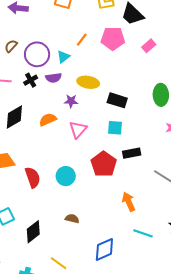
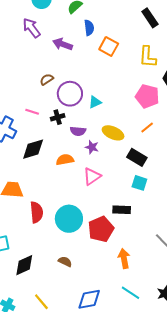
orange line: (82, 40) -> (147, 127), moved
purple semicircle: (54, 78) -> (78, 131), moved
cyan square: (115, 128) -> (139, 183), moved
black rectangle: (132, 153) -> (122, 210), moved
red pentagon: (104, 164) -> (101, 229), moved
cyan circle: (66, 176) -> (69, 219), size x1.4

